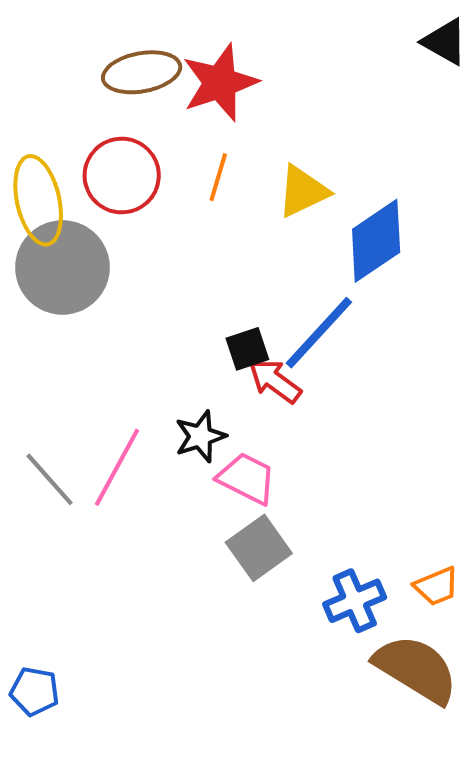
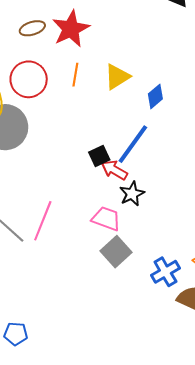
brown ellipse: (142, 72) -> (32, 28), size x0.7
blue diamond: (376, 241) -> (155, 96), size x0.6
black star: (200, 436) -> (132, 194), moved

